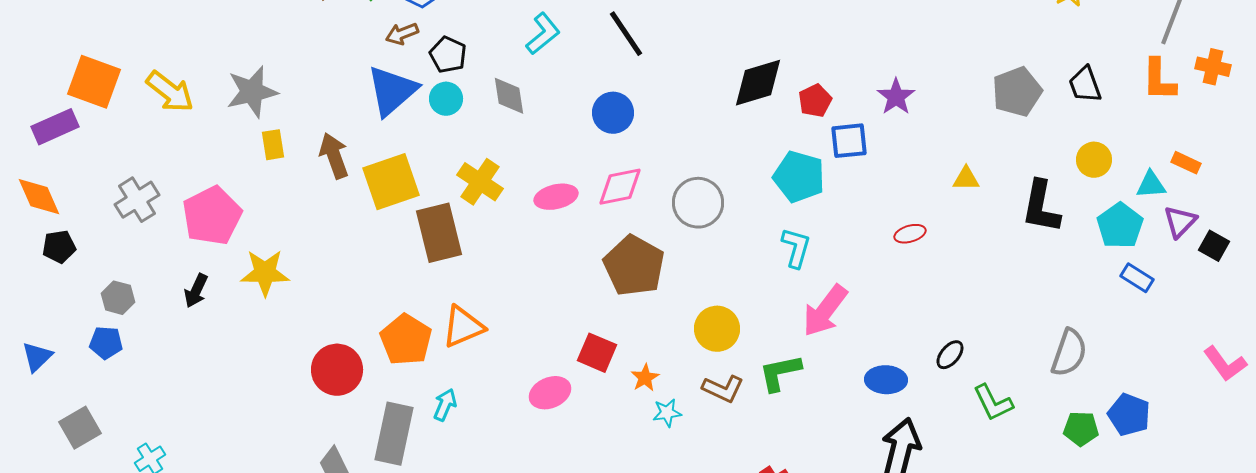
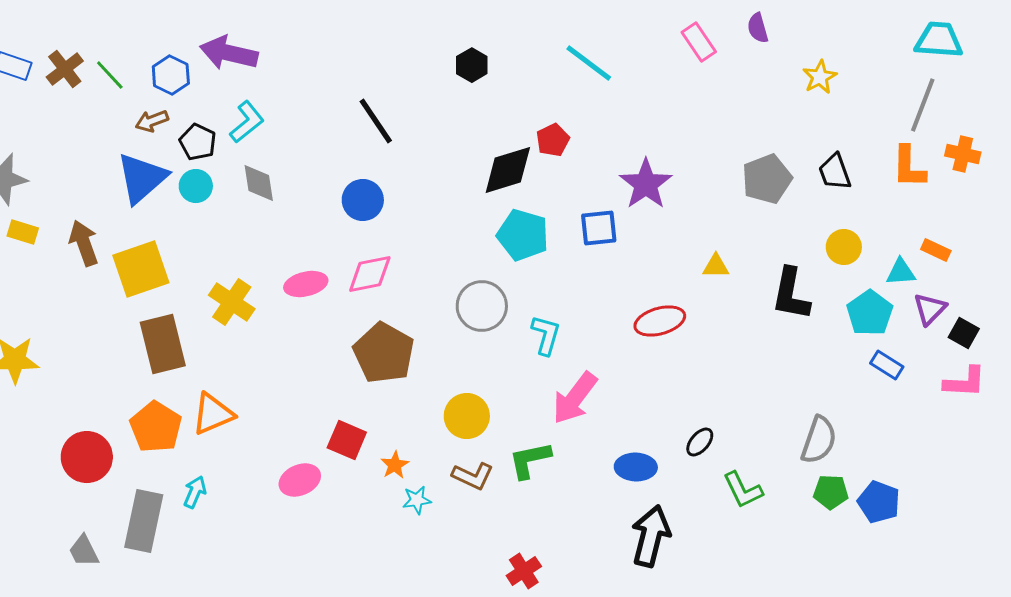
cyan L-shape: (543, 34) -> (247, 122), moved
purple star: (896, 97) -> (646, 184), size x1.4
red pentagon: (815, 101) -> (553, 140), moved
yellow rectangle: (273, 145) -> (23, 232), turned -64
cyan pentagon: (799, 177) -> (523, 235), moved
yellow cross: (480, 182) -> (232, 302), moved
gray circle: (698, 203) -> (482, 306), moved
brown rectangle: (439, 233) -> (163, 344), moved
red ellipse: (910, 234) -> (660, 321), size x1.6
pink L-shape: (1225, 364) -> (965, 382), moved, turned -51
green pentagon: (1081, 429) -> (831, 492), moved

